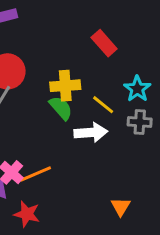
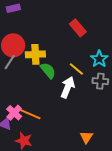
yellow cross: (65, 86) -> (35, 54), moved
white arrow: (91, 132) -> (68, 87), turned -65
orange line: (35, 174) -> (30, 114), turned 45

